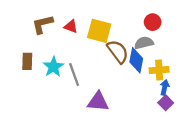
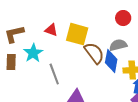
red circle: (153, 22) -> (123, 18), moved
brown L-shape: (43, 24) -> (14, 34), moved
cyan star: (53, 67) -> (33, 53), moved

